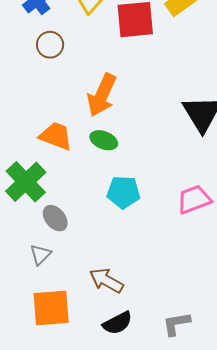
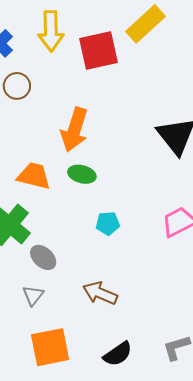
cyan pentagon: (123, 192) -> (108, 223), size x0.7
brown arrow: (106, 281) -> (100, 293), moved

